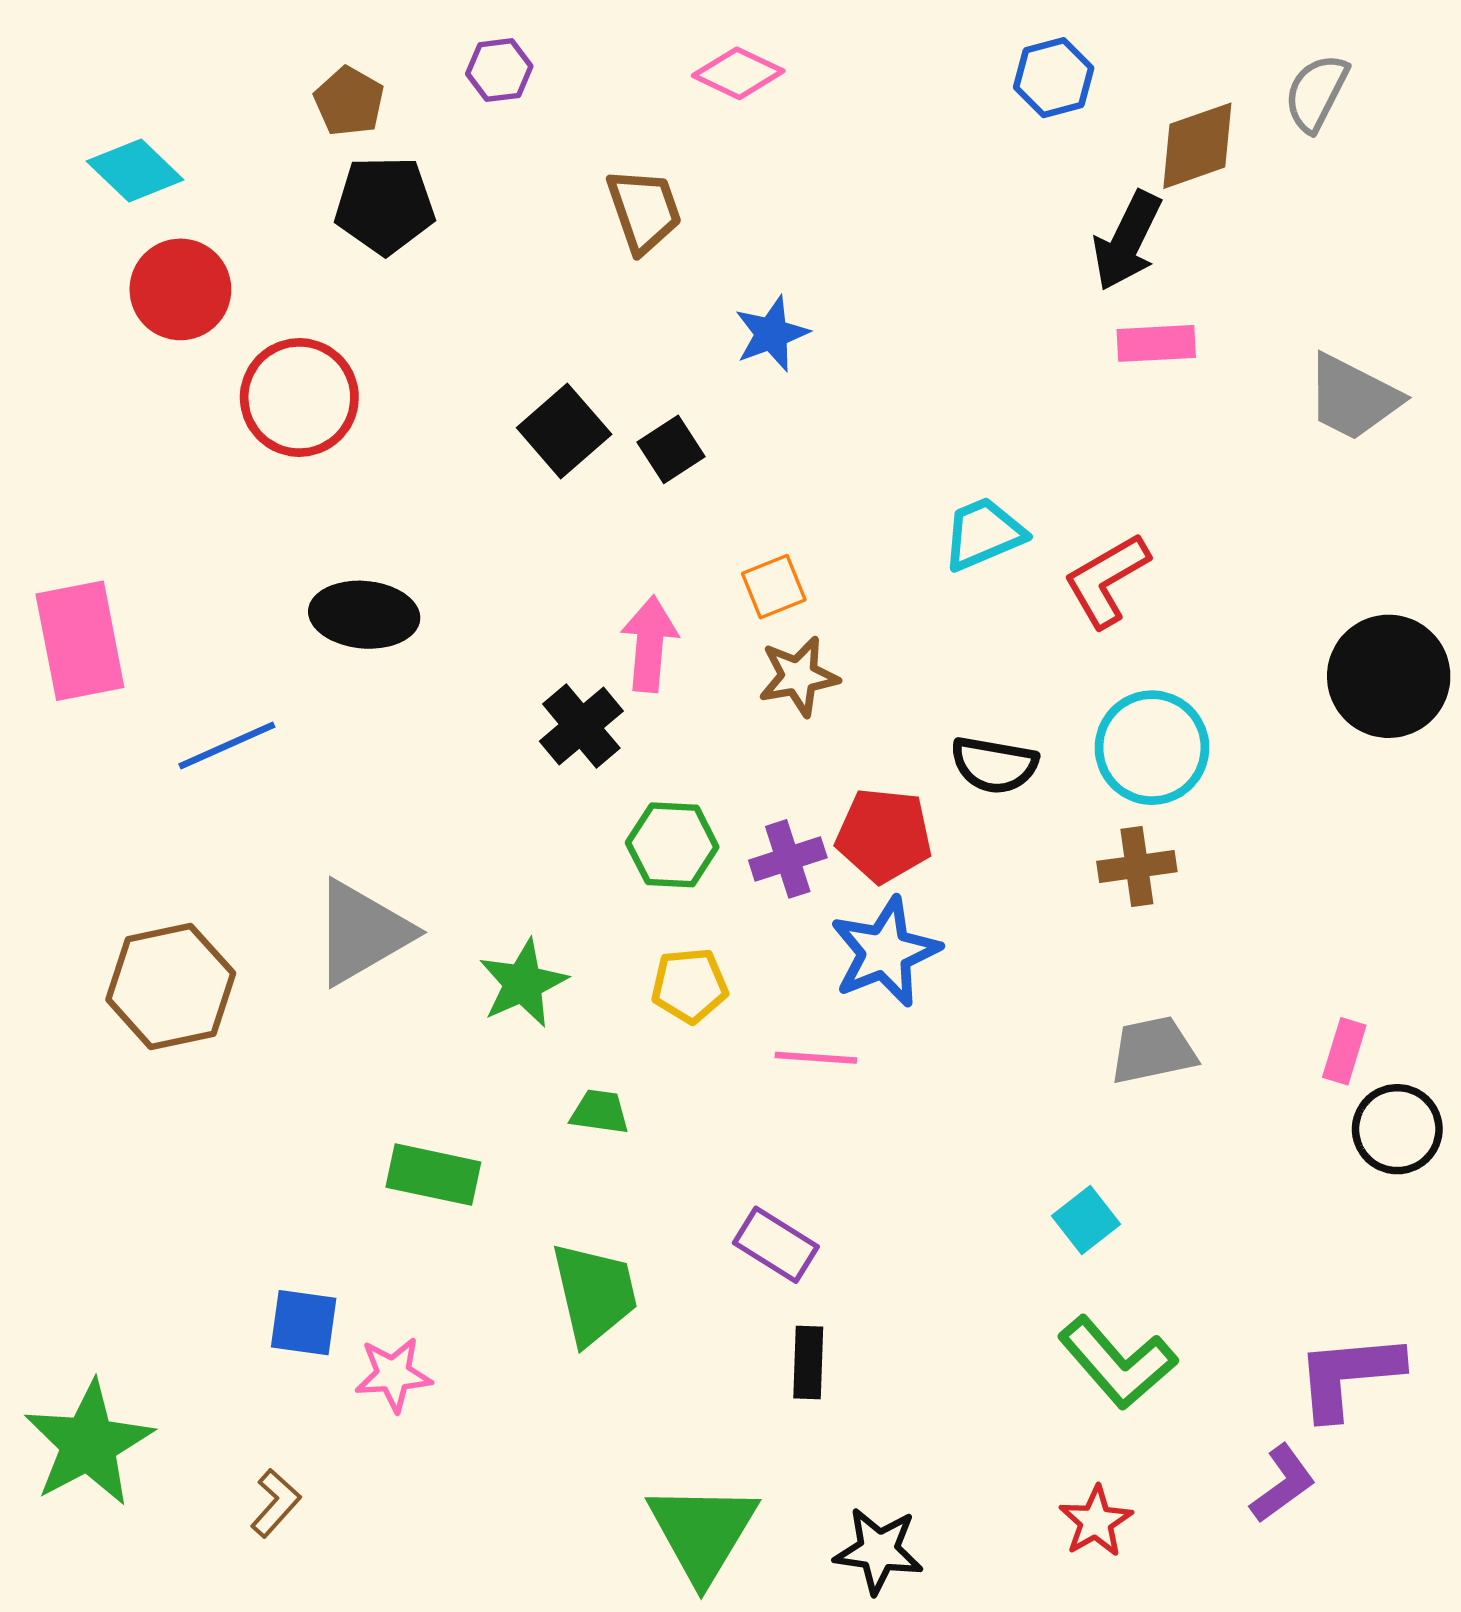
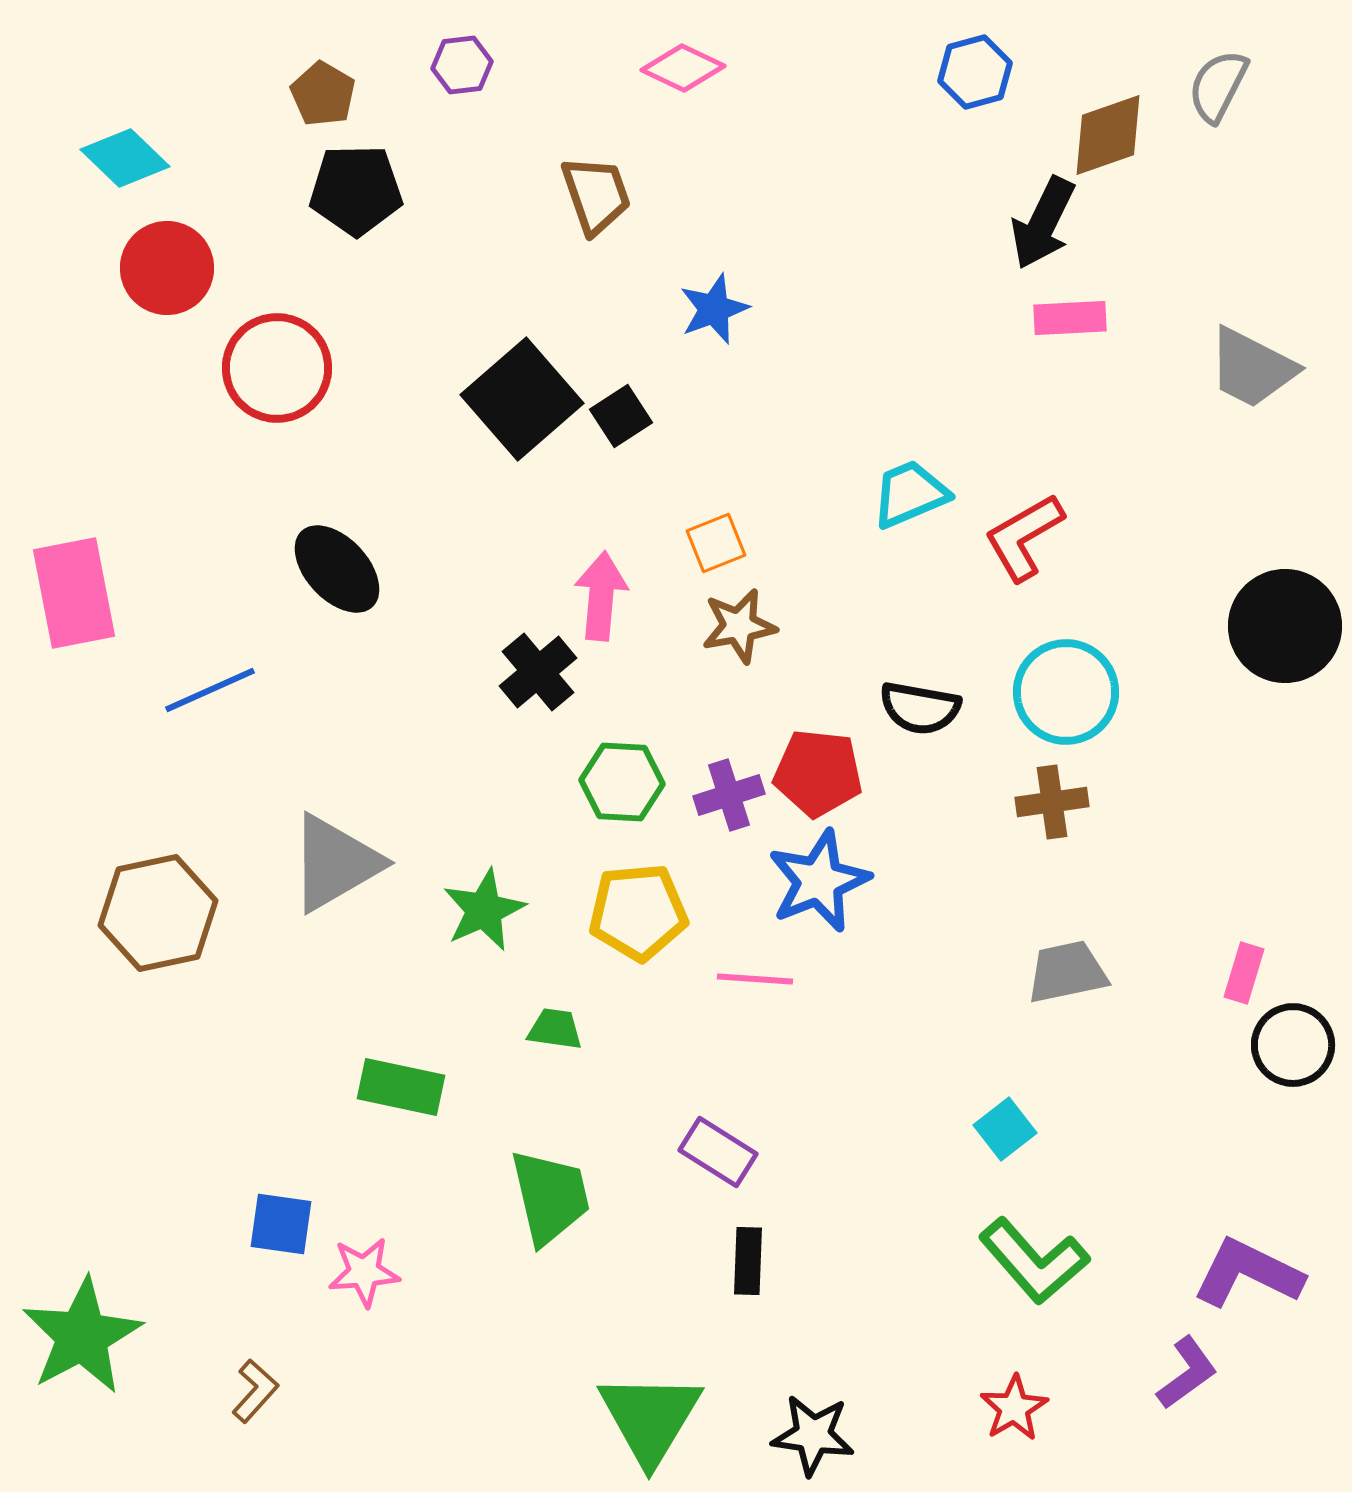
black square: (564, 431) -> (522, 399), size x1.4
black ellipse: (364, 615) -> (337, 569), turned 42
yellow pentagon: (689, 985) -> (638, 912), size x1.4
purple L-shape: (1349, 1376) -> (1248, 1273), turned 31

